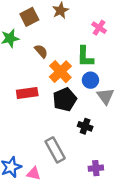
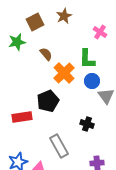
red rectangle: (27, 93) -> (22, 117), moved
black pentagon: (65, 99) -> (48, 101), moved

